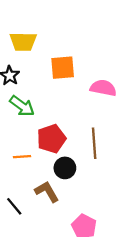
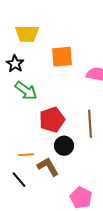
orange line: (22, 157) -> (26, 155), moved

